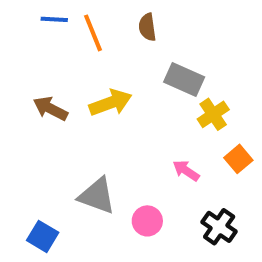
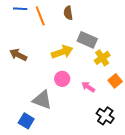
yellow arrow: (110, 103) -> (62, 52), moved
pink circle: (147, 221) -> (62, 79), moved
blue square: (43, 236) -> (26, 121), moved

